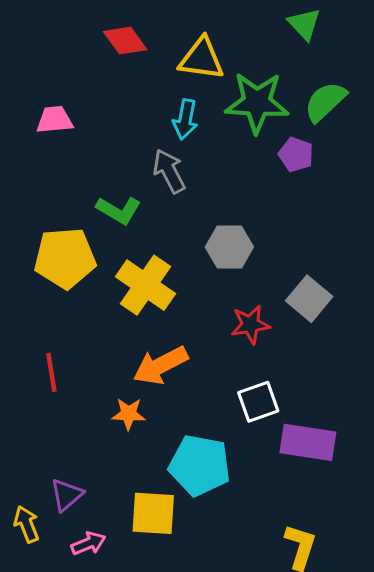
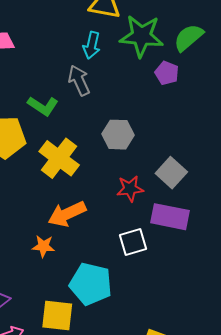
purple rectangle: (308, 442) -> (170, 217), moved

